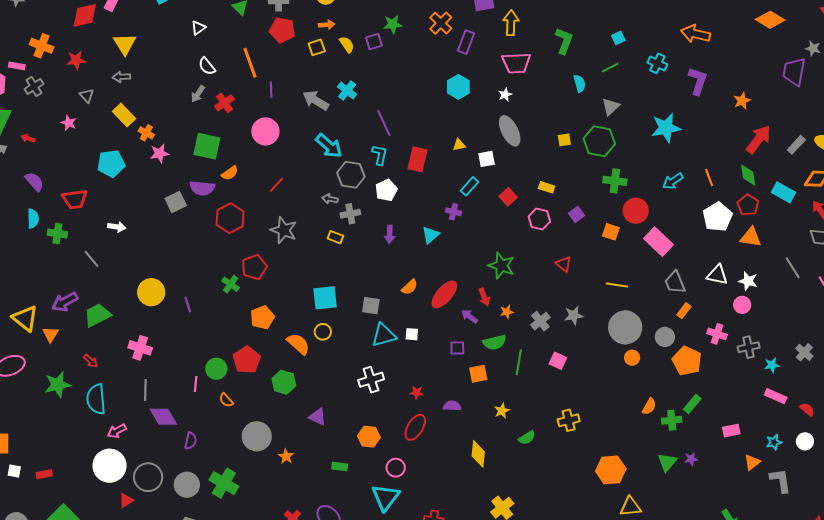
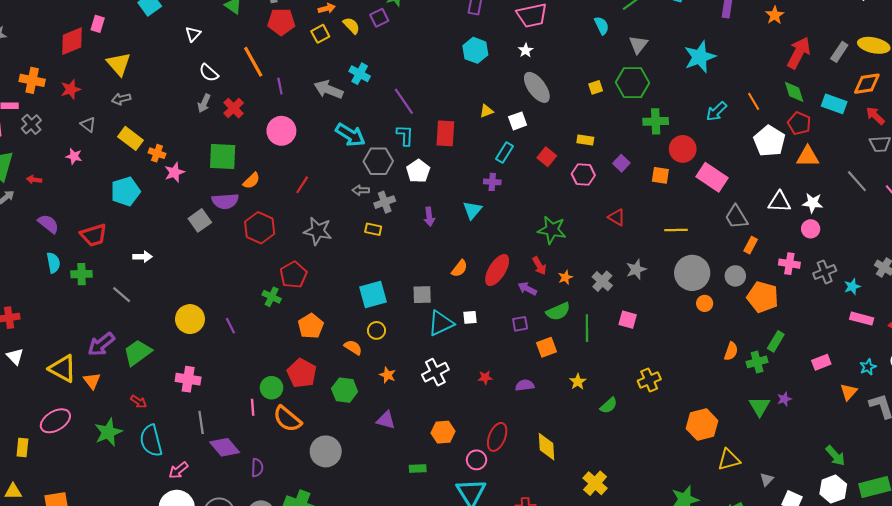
orange semicircle: (298, 344) -> (353, 347), size x0.7
orange semicircle: (226, 400) -> (287, 419), size x1.8
red ellipse: (415, 427) -> (497, 437), moved
yellow diamond: (478, 454) -> (546, 447), moved
orange star: (286, 456) -> (388, 375), moved

